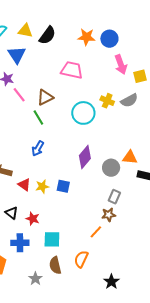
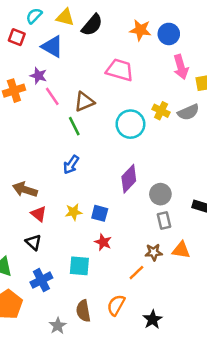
blue triangle: (17, 55) -> (52, 47), turned -30
orange triangle: (130, 157) -> (181, 250), moved
red triangle: (24, 185) -> (39, 214), moved
gray rectangle: (114, 197) -> (164, 220), moved, turned -40
red star: (33, 219) -> (103, 242), moved
cyan square: (52, 239) -> (79, 266), moved
blue cross: (20, 243) -> (41, 280), turned -30
black star: (111, 282) -> (153, 319), moved

